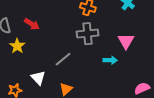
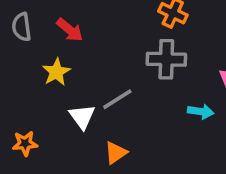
yellow star: (17, 46) -> (56, 72), moved
white triangle: (38, 78) -> (82, 117), moved

